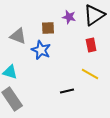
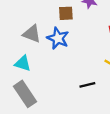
gray triangle: (18, 36) -> (32, 34), moved

